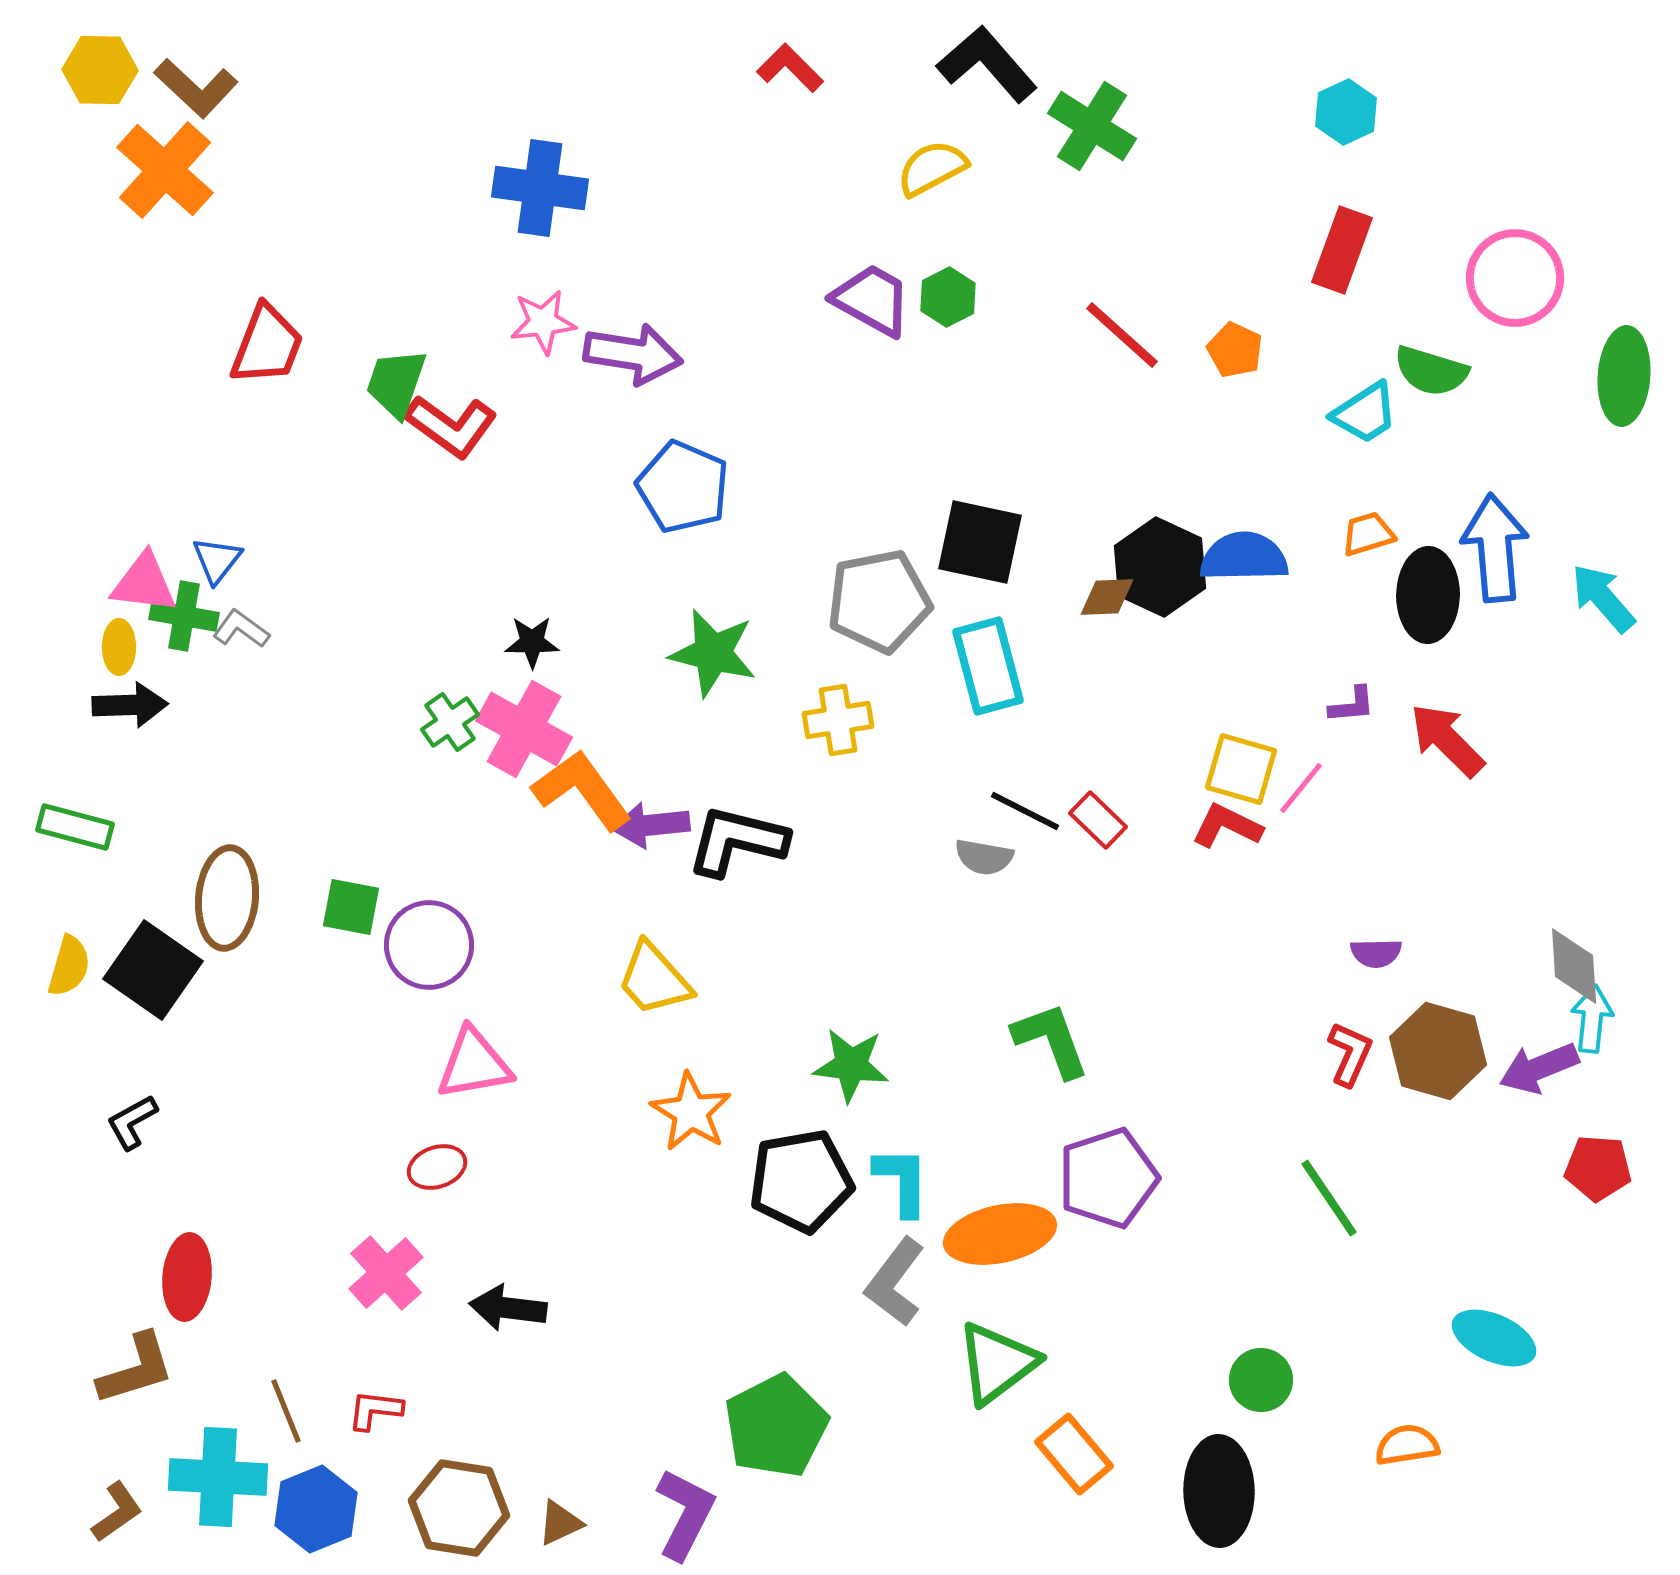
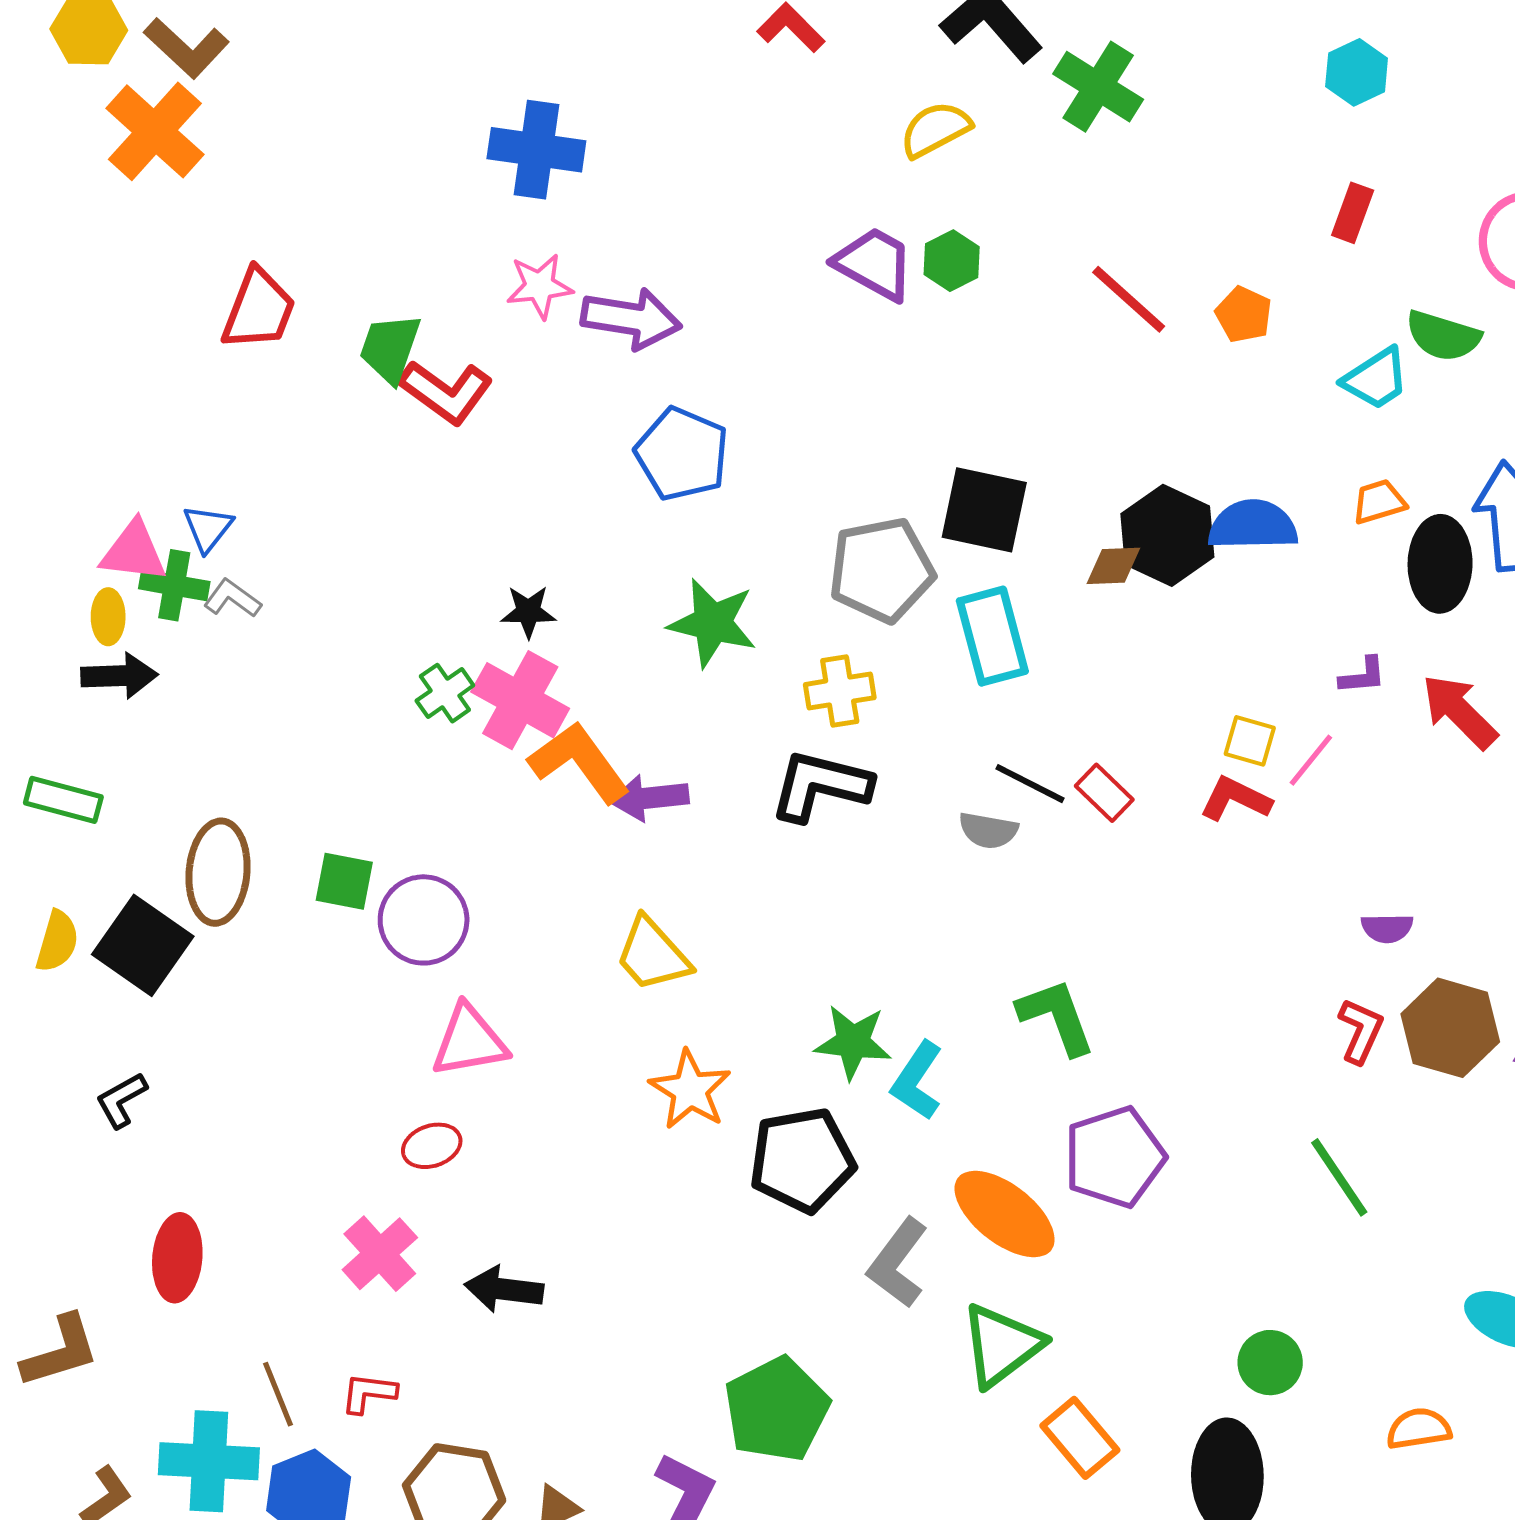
red rectangle: (1342, 250) -> (1353, 213), size x0.7
yellow square: (1241, 769) -> (1250, 741), size x0.7
black L-shape: (737, 841) -> (820, 786), moved
cyan L-shape: (902, 1181) -> (917, 1081), moved, turned -146
orange ellipse: (1000, 1234) -> (1005, 1214), turned 50
brown L-shape: (136, 1369) -> (60, 1351), moved

